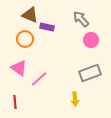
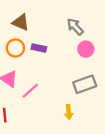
purple rectangle: (47, 27) -> (39, 48), moved

